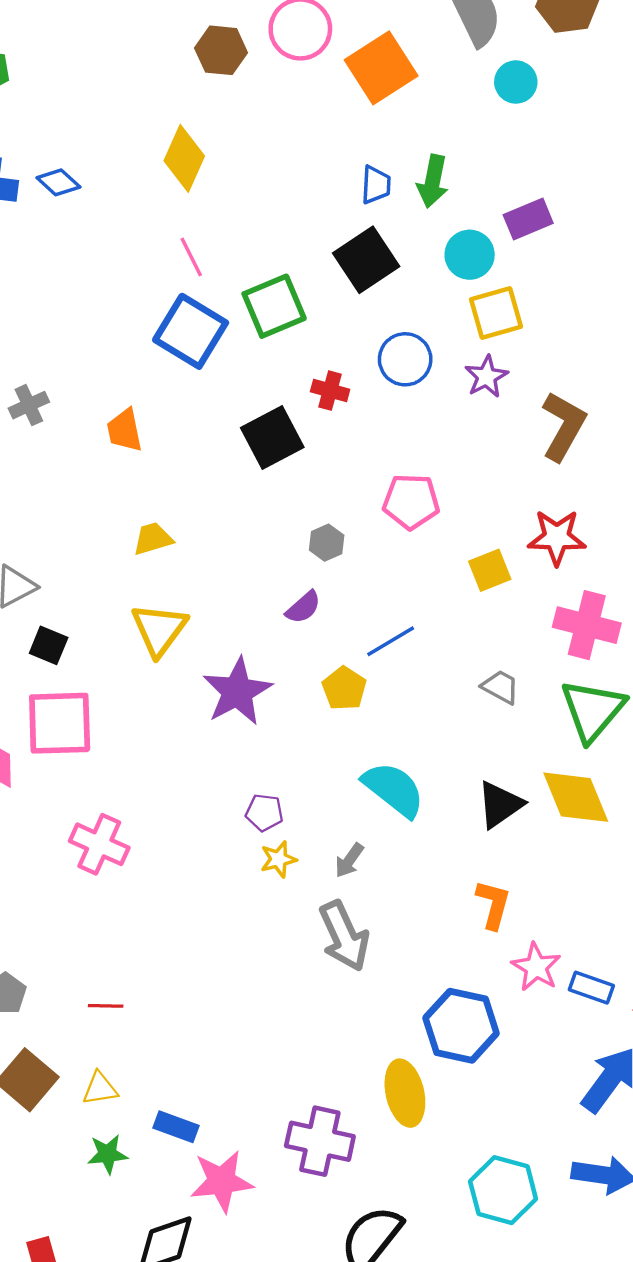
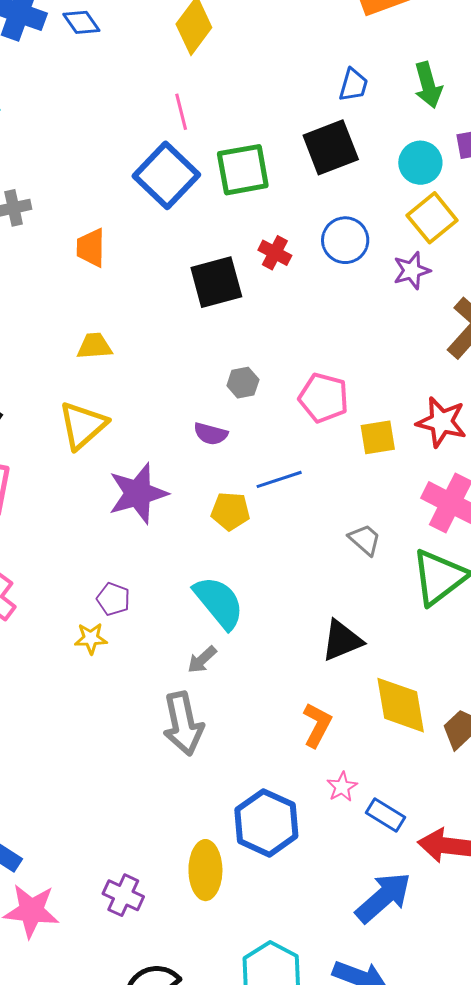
green arrow: (433, 181) -> (428, 85), moved, turned -39
yellow square: (496, 313) -> (432, 218), turned -36
pink pentagon: (411, 501) -> (324, 398), moved
purple semicircle: (303, 607) -> (211, 434), turned 44
yellow pentagon: (344, 688) -> (230, 511), turned 30
cyan semicircle: (394, 789) -> (219, 602), moved
yellow diamond: (576, 797) -> (401, 705), moved
purple pentagon: (264, 813) -> (113, 599), moved
yellow star: (278, 859) -> (91, 638), moved
pink star: (536, 967) -> (342, 787), size x0.7
purple cross: (320, 1141) -> (123, 895), size x0.7

